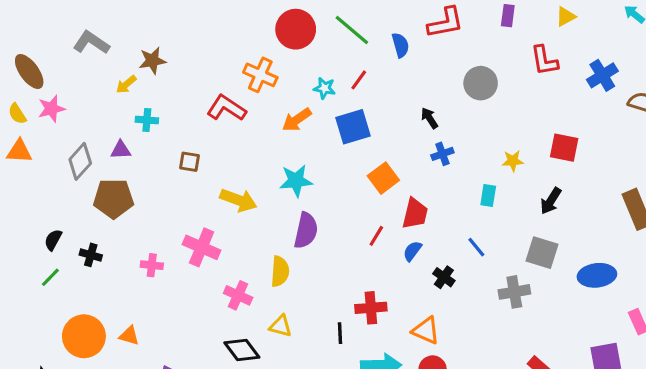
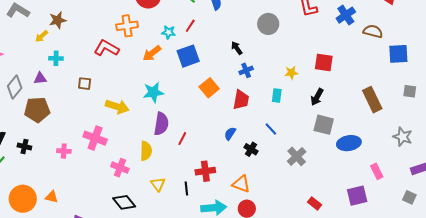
orange cross: (260, 75) -> (127, 26), turned -30
red trapezoid: (415, 214) -> (241, 100), moved
red line: (376, 236) -> (182, 139), moved
gray square: (542, 253) -> (324, 125), moved
gray cross: (514, 292) -> (297, 156), turned -30
yellow triangle: (281, 326) -> (158, 184), moved, turned 42

